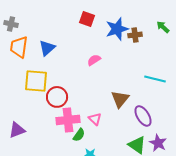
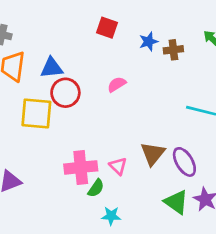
blue star: (117, 29) -> (148, 42), size x0.6
blue triangle: (47, 48) -> (52, 68), turned 36
red circle: (57, 97) -> (65, 93), moved
brown triangle: (120, 99) -> (153, 154), moved

